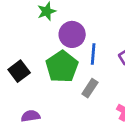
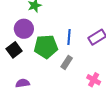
purple circle: (72, 34) -> (24, 29), moved
green pentagon: (62, 67) -> (46, 47), turned 30

